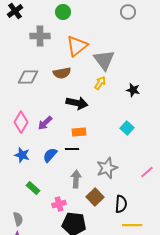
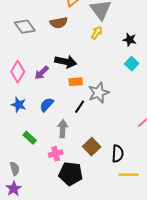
gray diamond: (28, 77) -> (25, 27), turned 55
black arrow: (77, 103) -> (66, 62), moved
cyan square: (127, 128) -> (132, 64), moved
black line: (72, 149) -> (80, 107), moved, turned -56
gray star: (107, 168) -> (99, 93), moved
gray arrow: (76, 179) -> (63, 129), moved

